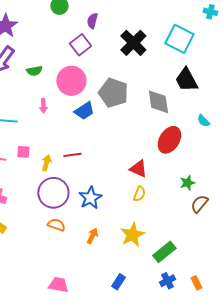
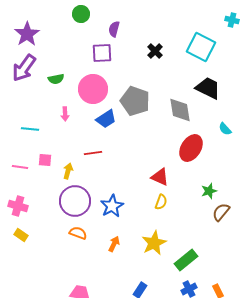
black cross: (133, 43) -> (155, 51), size x0.6
purple square: (80, 45) -> (102, 53), turned 35
black trapezoid: (186, 80) -> (208, 88), turned 144
red line: (72, 155) -> (93, 153), moved

